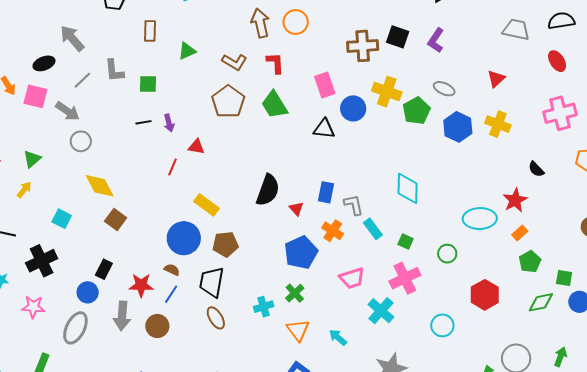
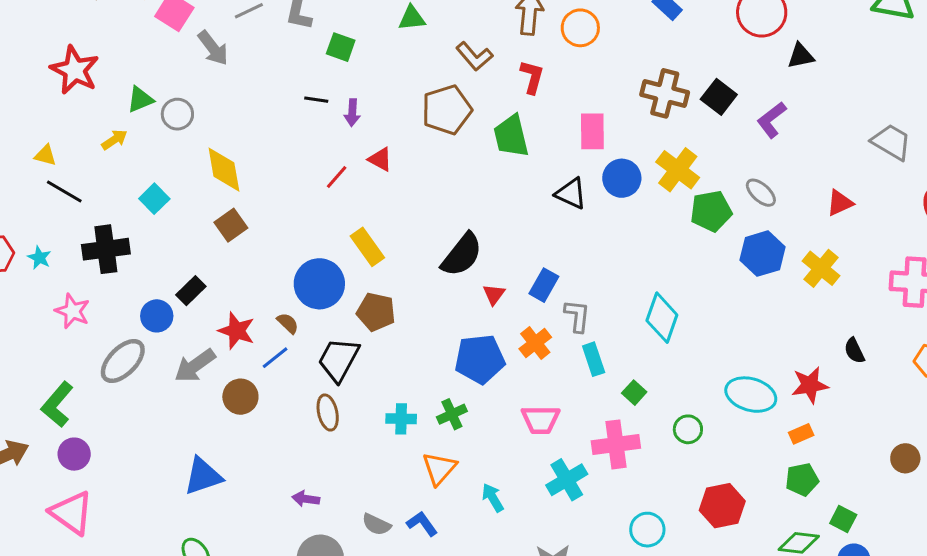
gray circle: (81, 141) -> (177, 114), moved
gray arrow: (122, 316) -> (195, 366), turned 32

